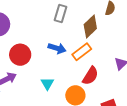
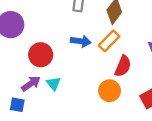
cyan triangle: (47, 84) -> (54, 84), moved

